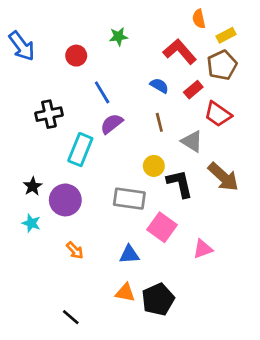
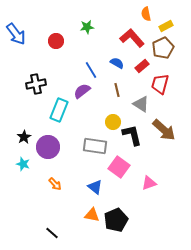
blue line: (102, 92) -> (91, 70), moved
red trapezoid: (218, 114) -> (160, 84), turned 70
blue triangle: (129, 254) -> (95, 187), turned 42

